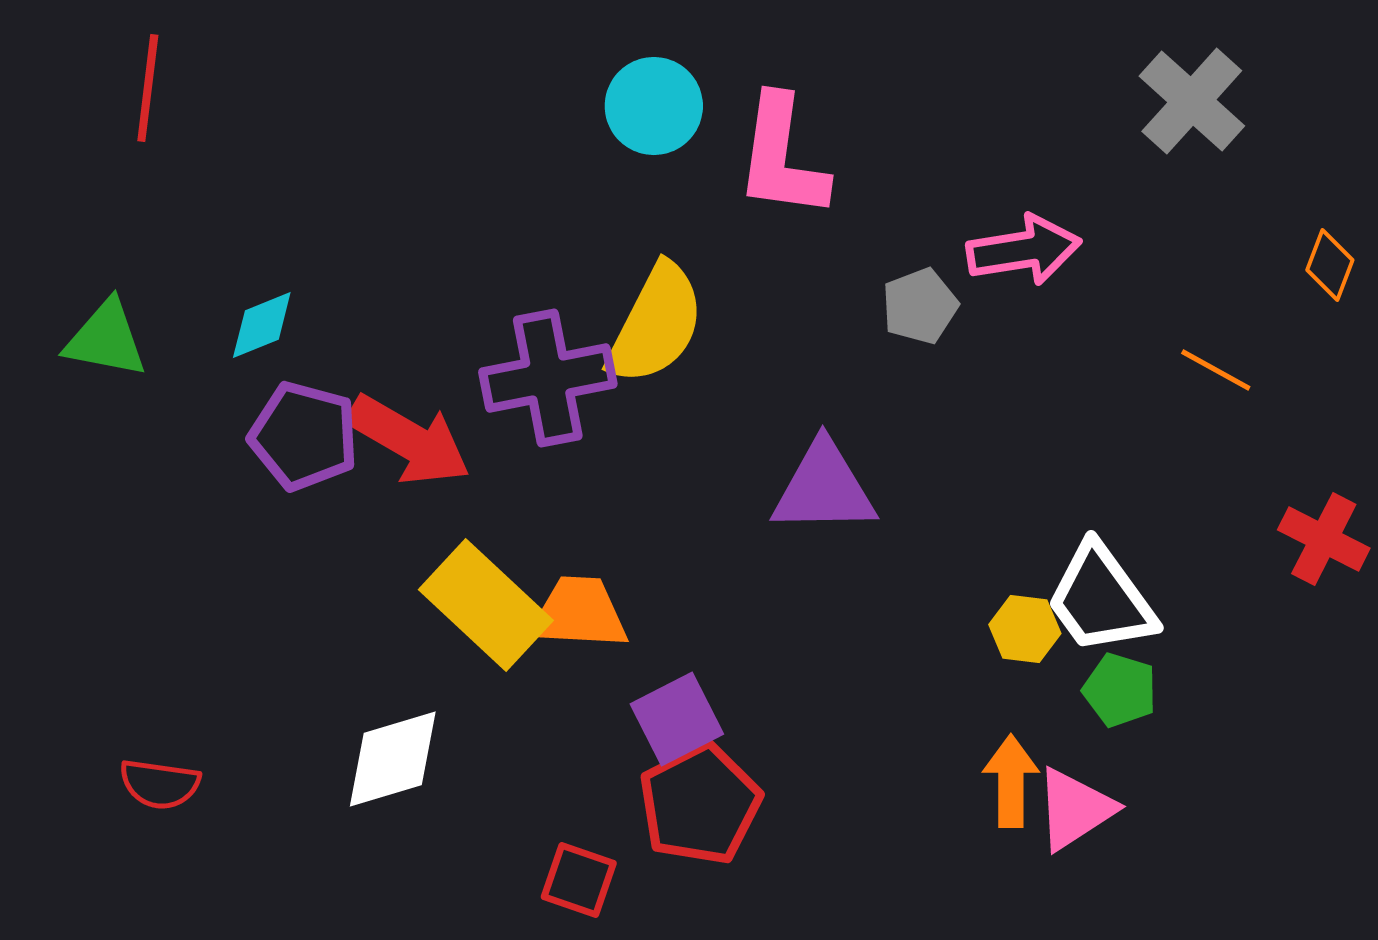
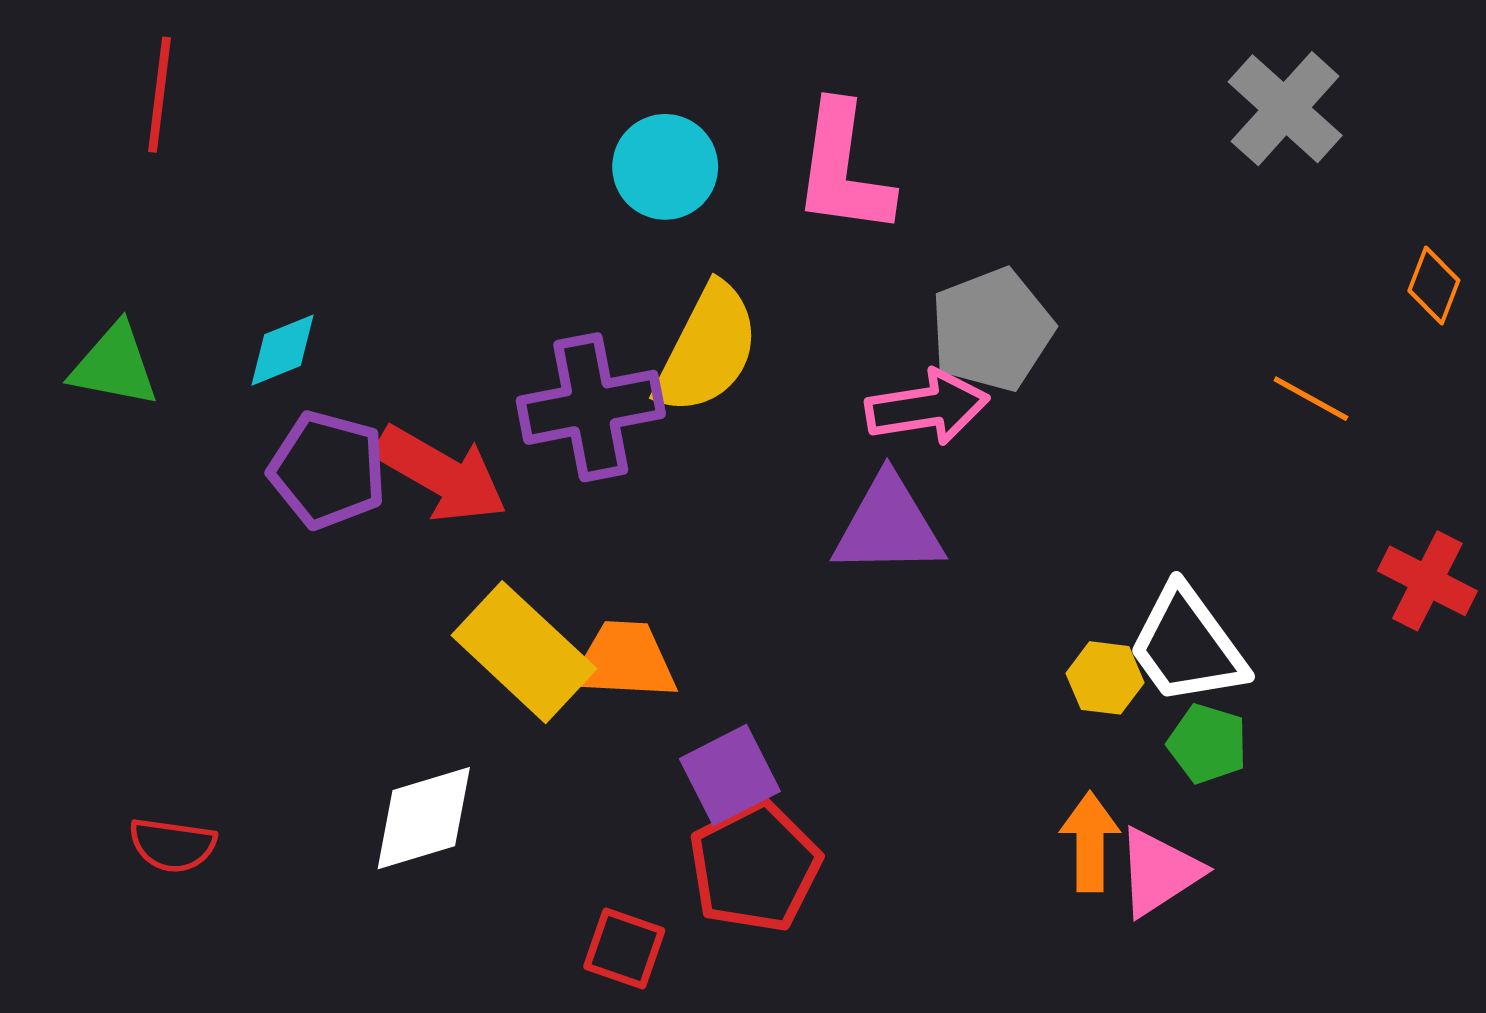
cyan circle: (654, 106) -> (665, 167), moved
pink arrow: (1024, 250) -> (927, 407), moved
gray pentagon: (920, 306) -> (992, 330), size x1.5

